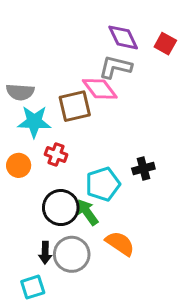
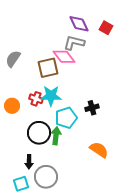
gray semicircle: (20, 92) -> (13, 59), turned 120
cyan star: (34, 122) -> (51, 96), moved
green arrow: (87, 212) -> (56, 136), turned 42
orange semicircle: (120, 243) -> (99, 150), moved
gray circle: (72, 254) -> (46, 177), moved

